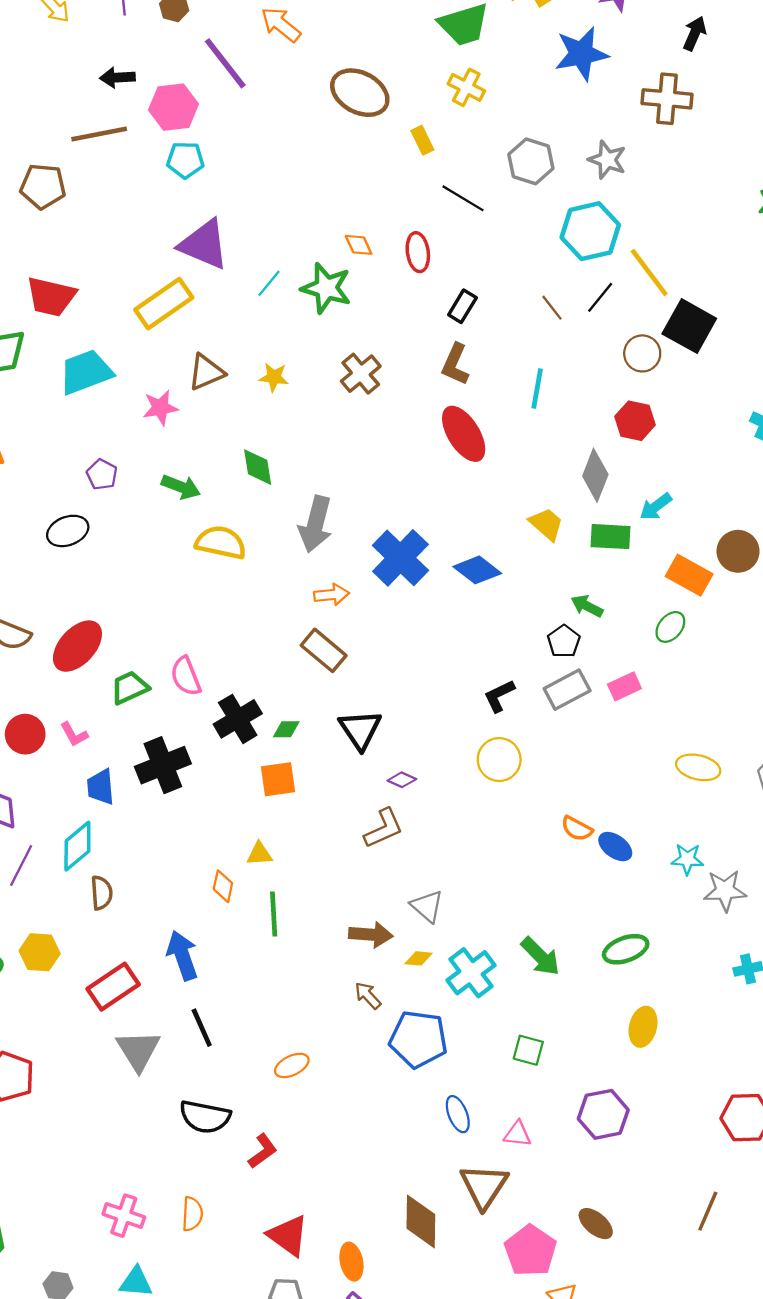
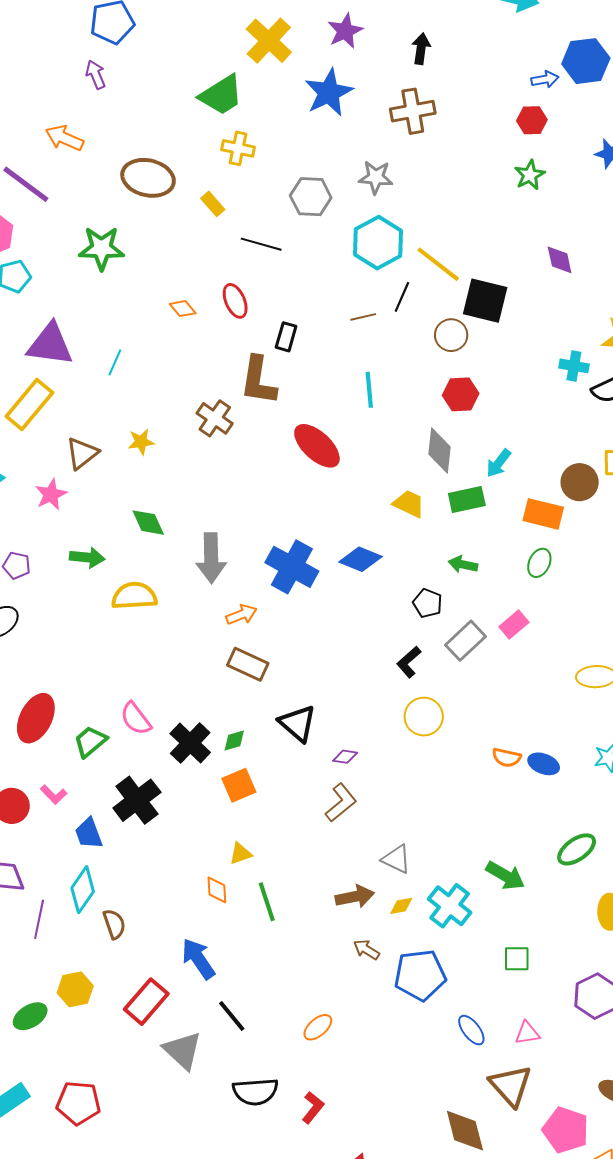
green star: (326, 288) -> (101, 248), moved
brown line: (552, 308) -> (363, 317), turned -50
brown L-shape: (455, 364) -> (258, 381), moved, size x1.4
black pentagon: (564, 641) -> (428, 603), moved

